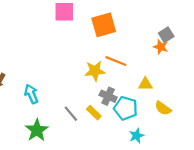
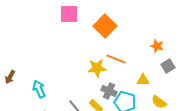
orange square: (104, 25) -> (105, 26), turned -30
gray square: (166, 35) -> (168, 66), moved

